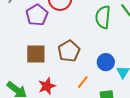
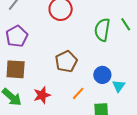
purple pentagon: (37, 15) -> (17, 36), moved
brown square: (36, 54) -> (16, 69), moved

